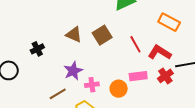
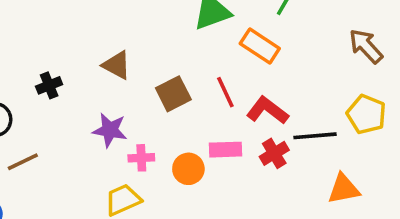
orange rectangle: (169, 22) -> (260, 46), moved
brown square: (102, 35) -> (173, 94), moved
purple star: (73, 71) -> (110, 130), turned 30
brown line: (58, 94) -> (23, 162), moved

